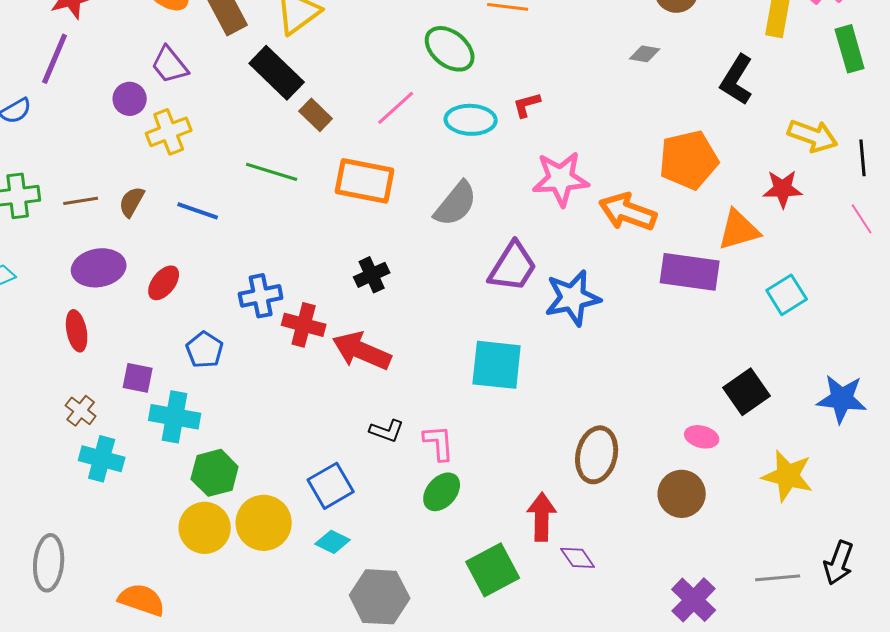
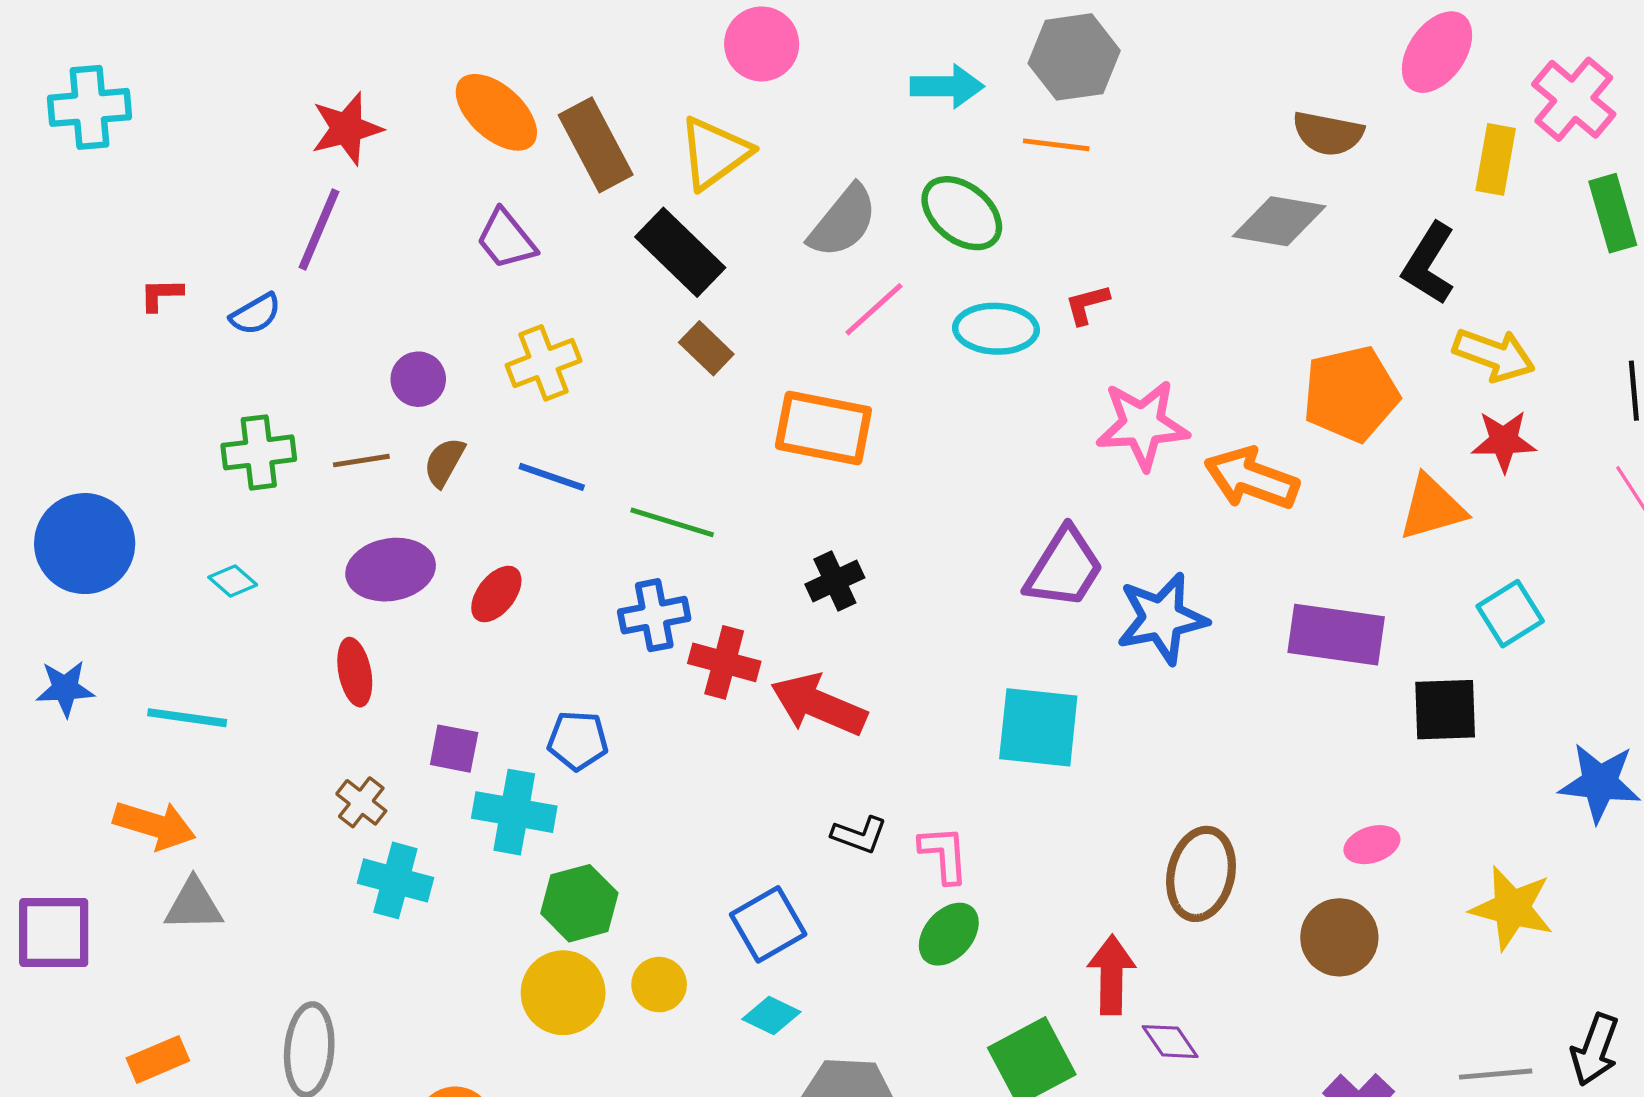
gray diamond: (645, 54) -> (1279, 221), size x1.8
purple circle: (130, 99) -> (418, 379), moved
brown rectangle: (316, 115) -> (706, 348), moved
yellow cross: (169, 132) -> (544, 363), moved
yellow arrow: (813, 136) -> (1494, 355), moved
green line: (272, 172) -> (672, 522), moved
gray semicircle: (456, 204) -> (843, 221), moved
purple rectangle: (690, 272) -> (1336, 635), moved
blue pentagon: (205, 350) -> (578, 740), moved, turned -30
black square: (747, 392) -> (1445, 710), moved, turned 33
pink ellipse: (702, 437) -> (1372, 845), turned -32
yellow circle: (264, 523) -> (659, 985), size x0.6

